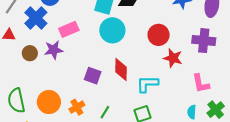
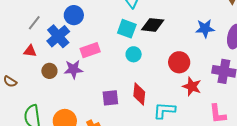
cyan circle: (112, 30) -> (134, 54), size x0.6
purple square: (93, 76) -> (110, 98), turned -30

